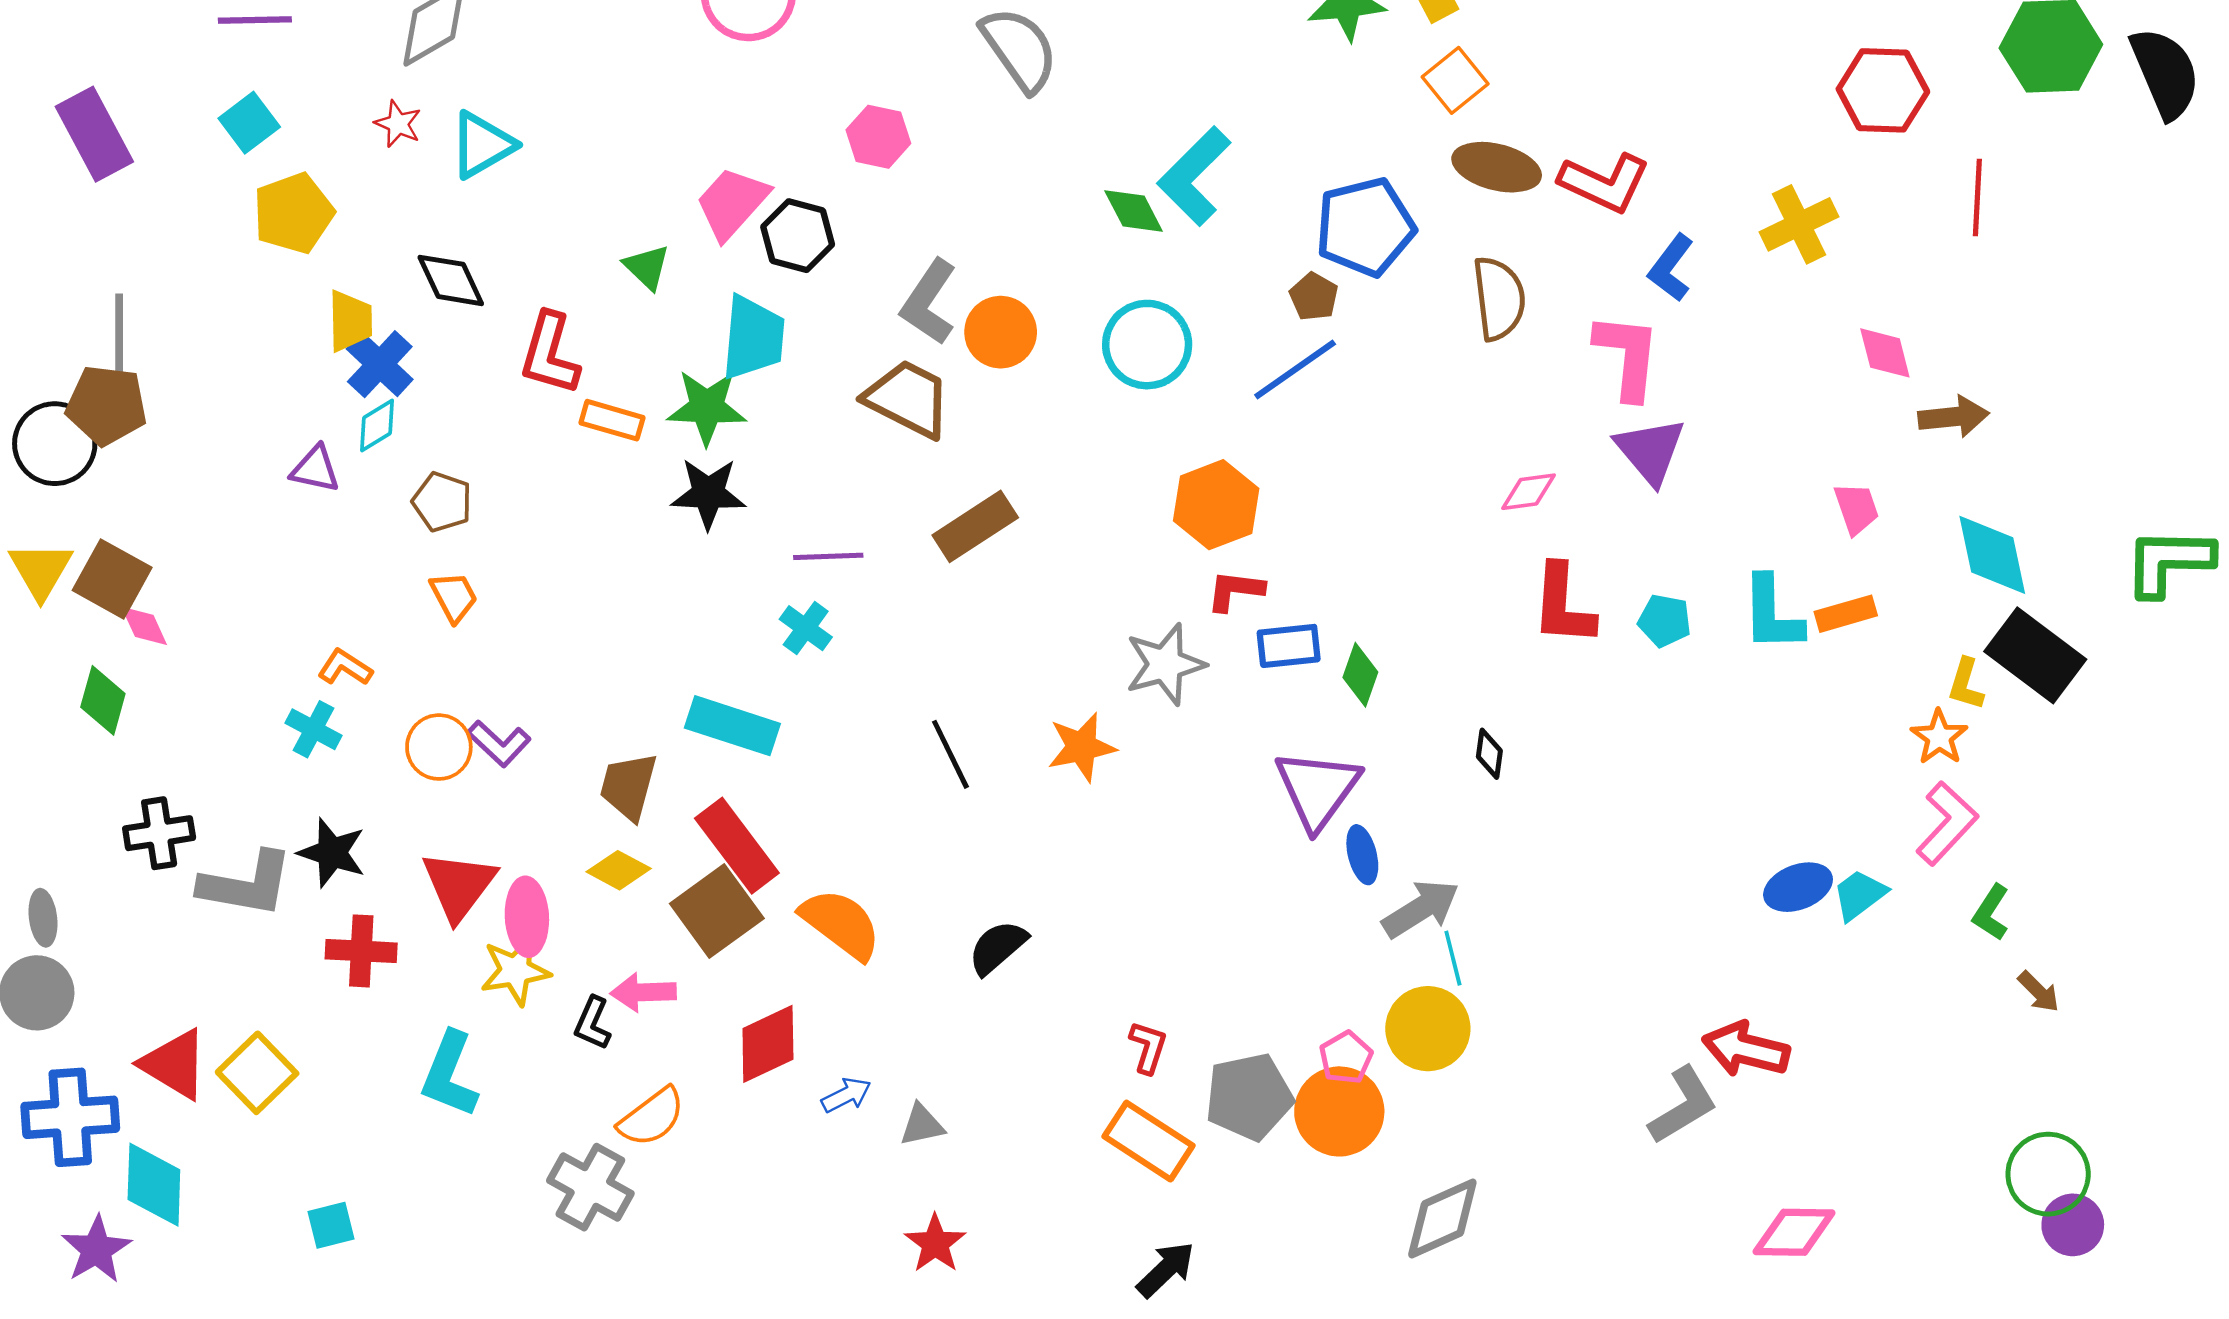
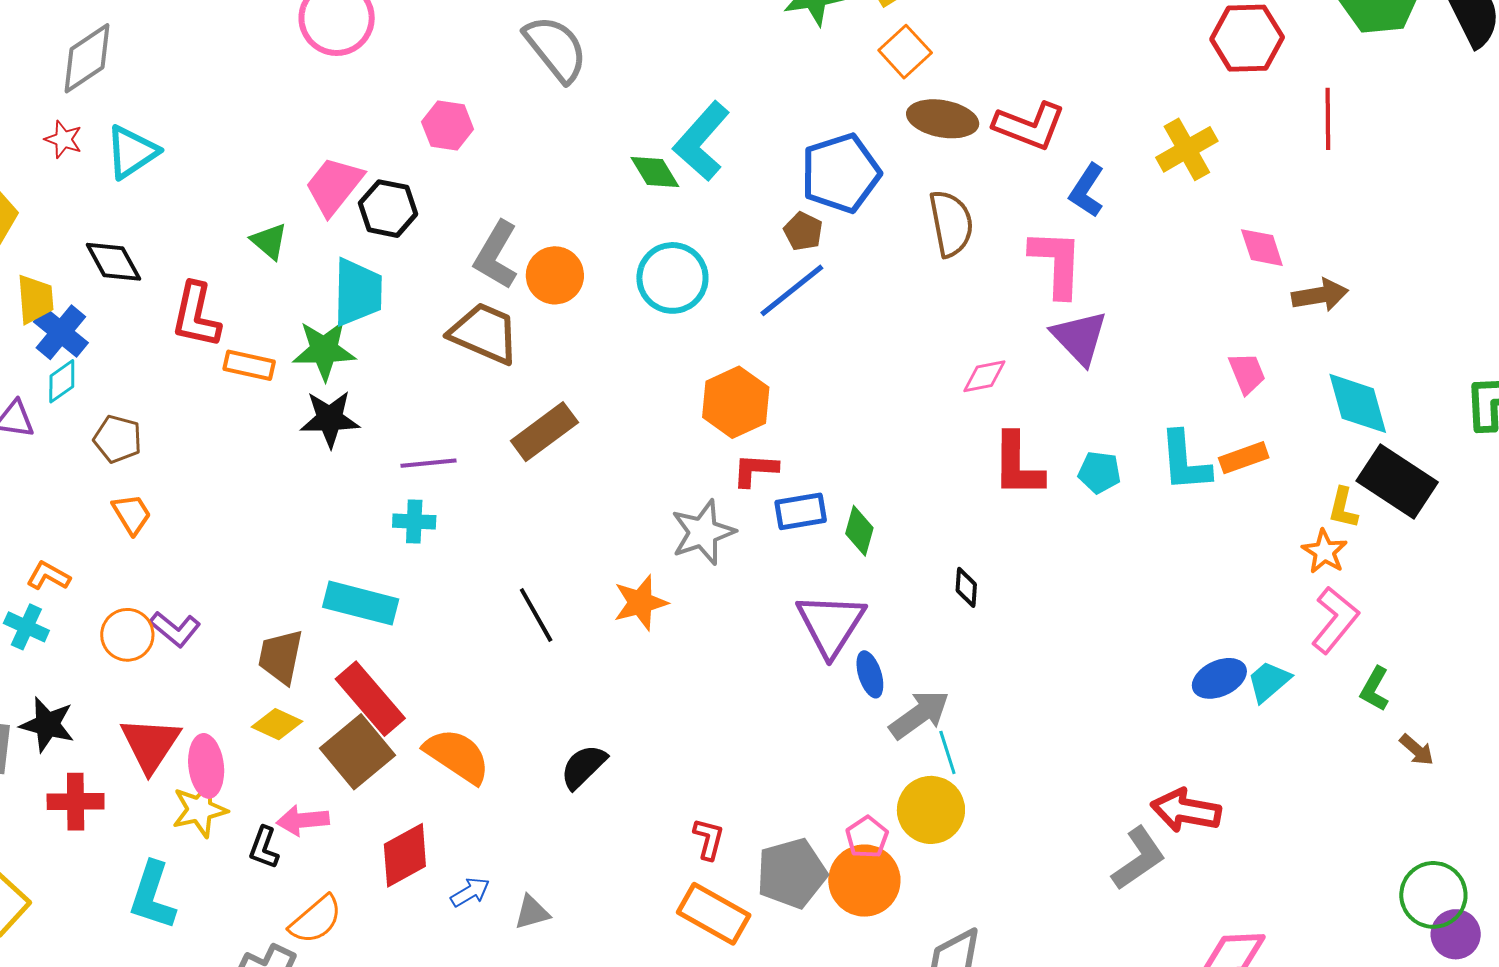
cyan cross: (806, 628) -> (414, 521), turned -30

